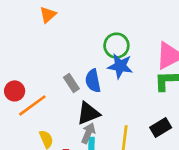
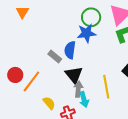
green circle: (116, 46) -> (91, 17), moved
blue semicircle: (93, 81) -> (70, 50), turned 36
black triangle: (88, 113) -> (74, 75), turned -30

